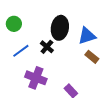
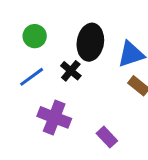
green circle: (14, 24) -> (35, 36), moved

